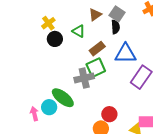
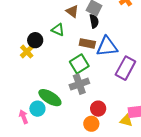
brown triangle: (95, 15) -> (72, 11), turned -40
yellow cross: (48, 23) -> (27, 52), moved
brown rectangle: (97, 49) -> (87, 43), moved, turned 56
gray cross: (84, 78) -> (79, 84), moved

